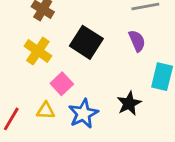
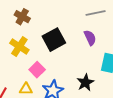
black square: (86, 42) -> (54, 40), turned 30

